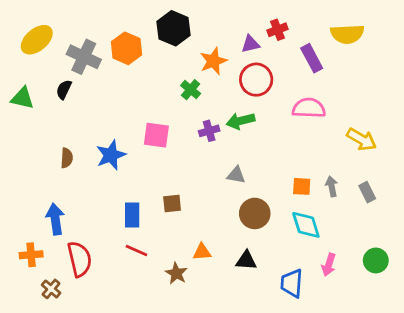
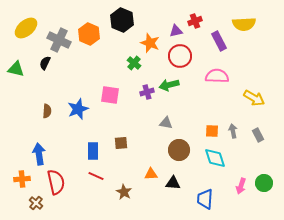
orange star: (213, 61) -> (150, 43), turned -30
orange triangle: (202, 252) -> (151, 174), moved
pink arrow: (329, 265) -> (241, 186), moved

